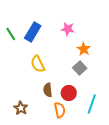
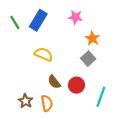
yellow semicircle: (38, 64) -> (44, 54), turned 138
brown semicircle: (48, 90) -> (54, 82), turned -32
orange semicircle: (60, 110) -> (47, 103), moved

